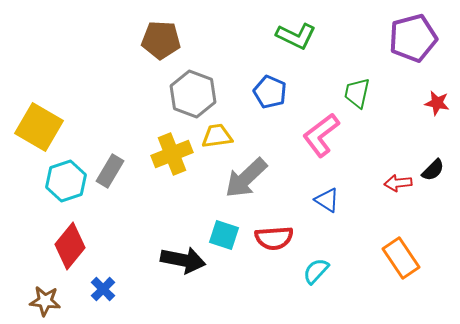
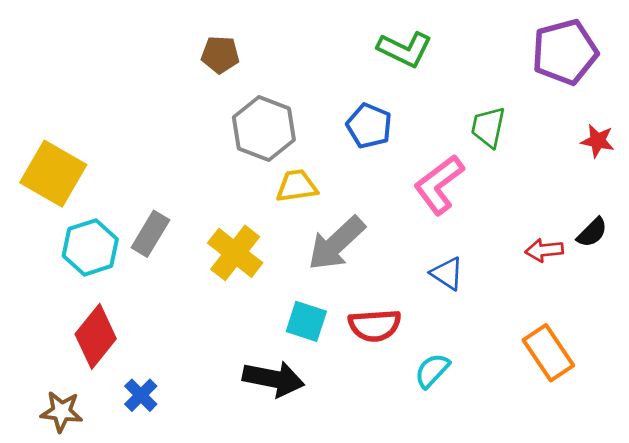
brown pentagon: (161, 40) -> (220, 55), size x0.7
yellow cross: (172, 154) -> (235, 253), moved, turned -30
black arrow: (183, 260) -> (273, 379), moved

